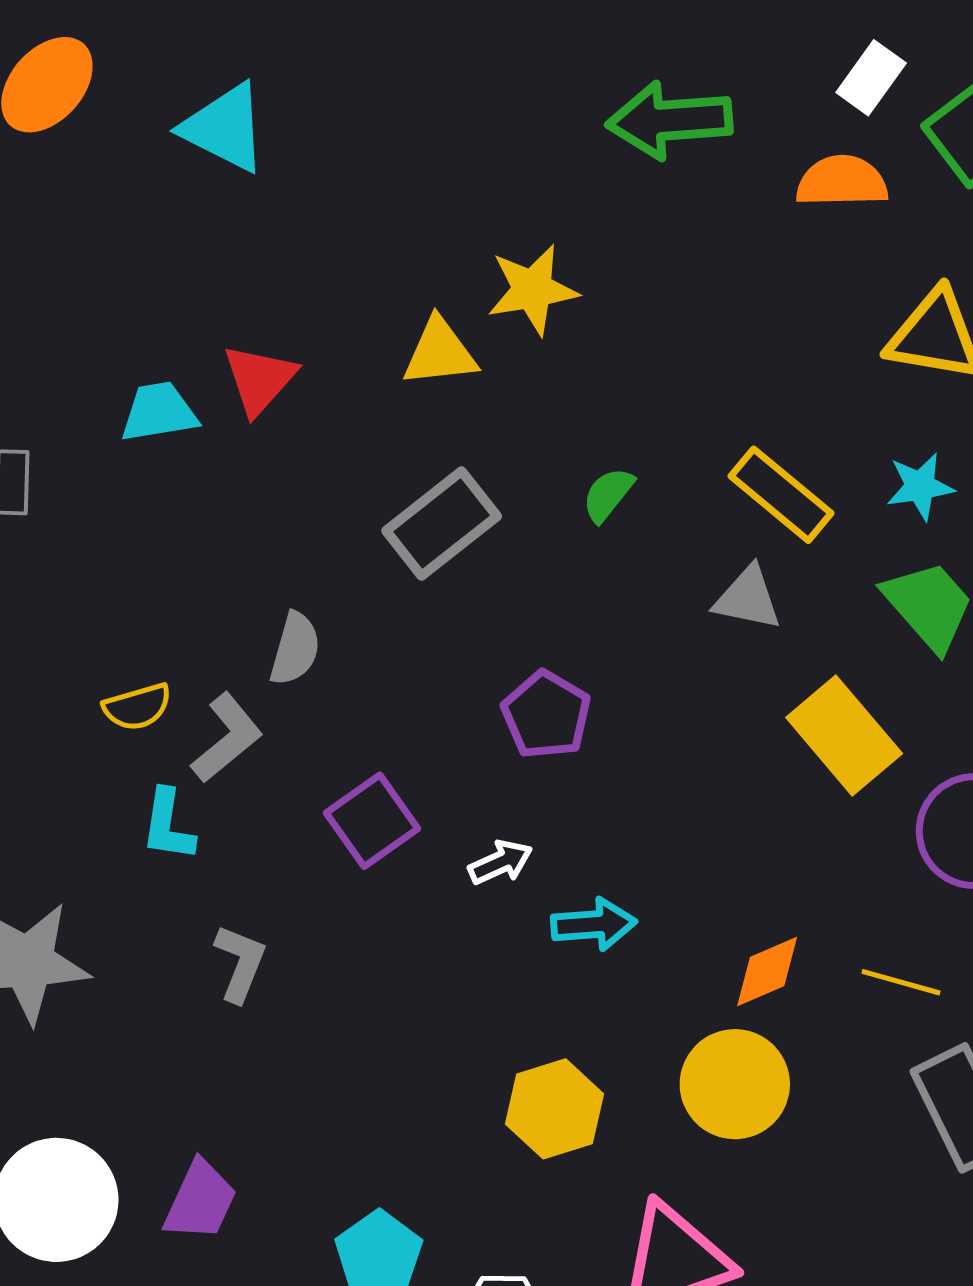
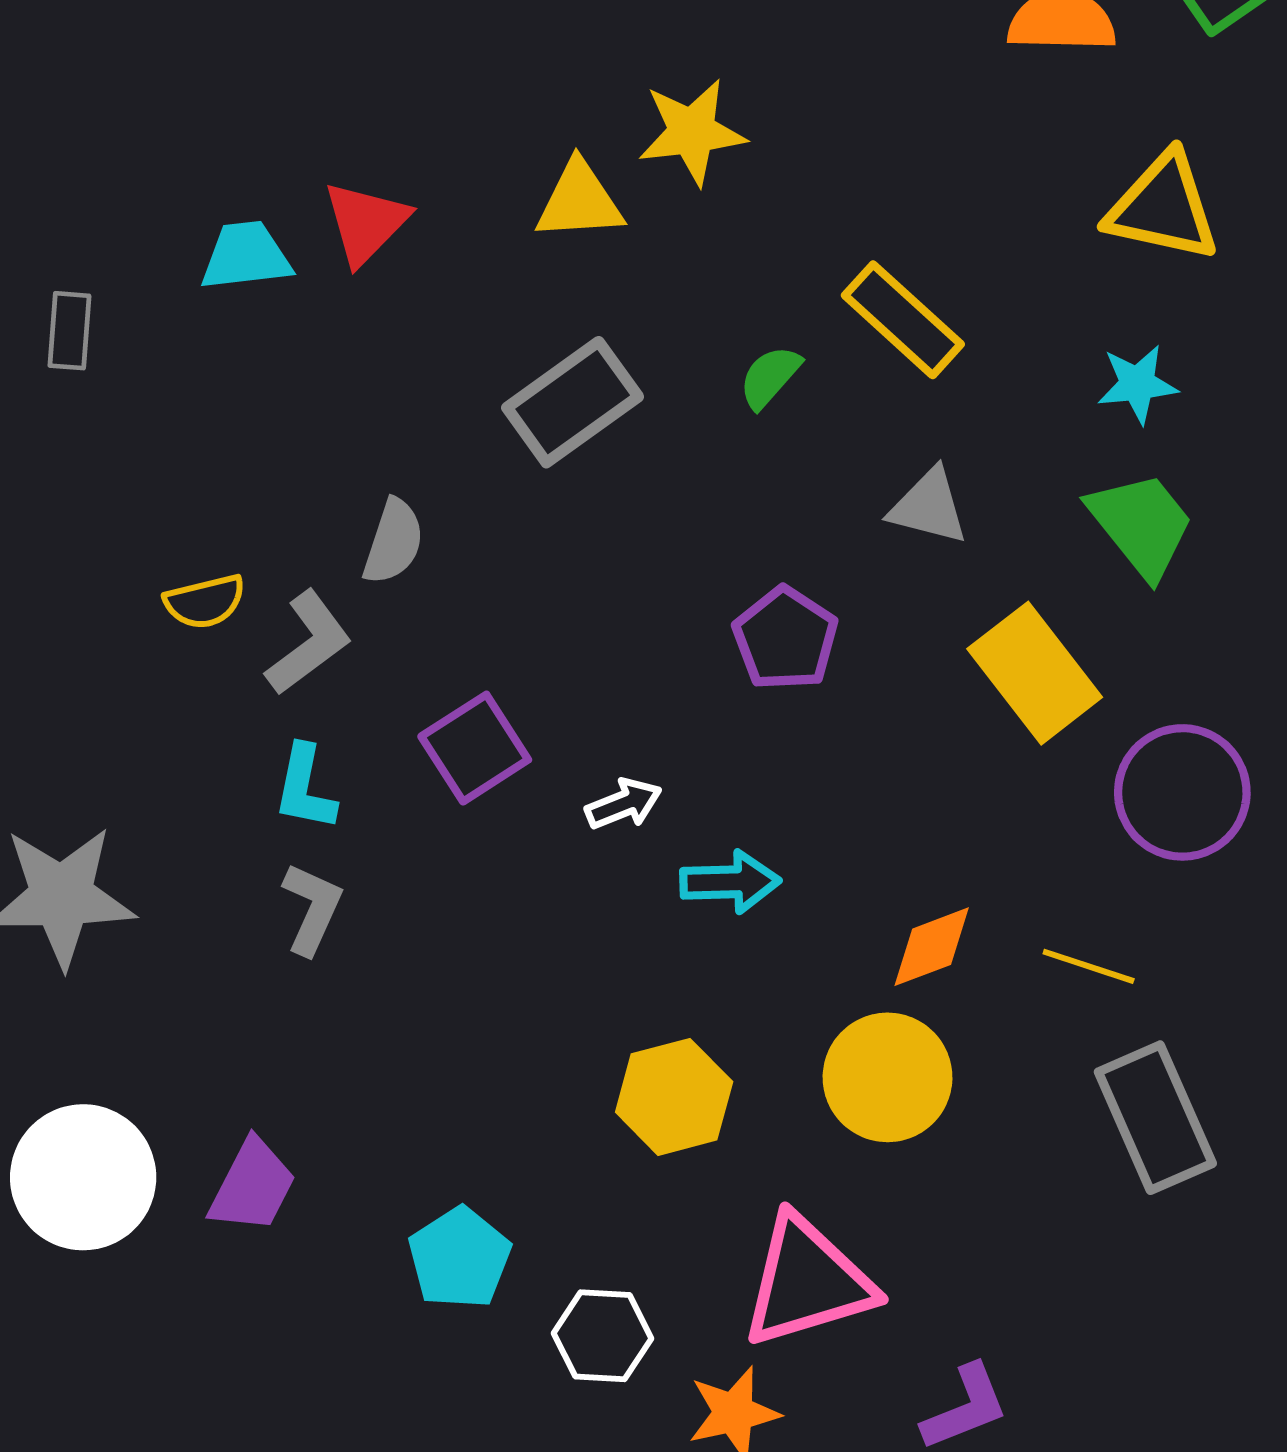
yellow rectangle: (781, 495) -> (903, 320), moved
purple pentagon: (546, 715) -> (785, 639), moved
cyan L-shape: (168, 825) -> (305, 788), moved

